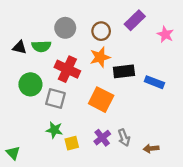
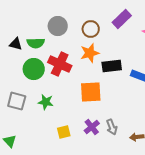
green circle: (30, 84) -> (34, 69), moved
gray square: (55, 99) -> (17, 101), moved
orange square: (101, 100) -> (91, 92), turned -30
green star: (54, 130) -> (46, 102), moved

